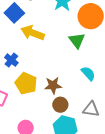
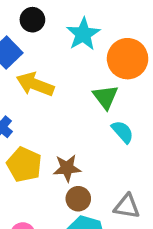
cyan semicircle: (88, 73) -> (122, 132), moved

